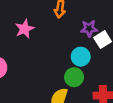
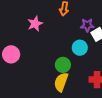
green circle: (74, 77) -> (63, 65), moved

